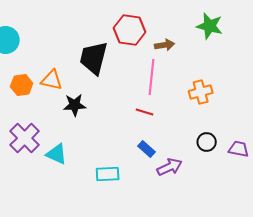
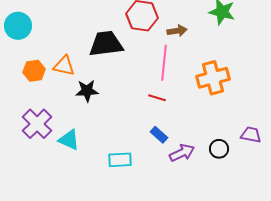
black trapezoid: (94, 58) -> (106, 44), turned 69
orange cross: (201, 92) -> (213, 78), size x1.4
black circle: (207, 142) -> (219, 149), moved

